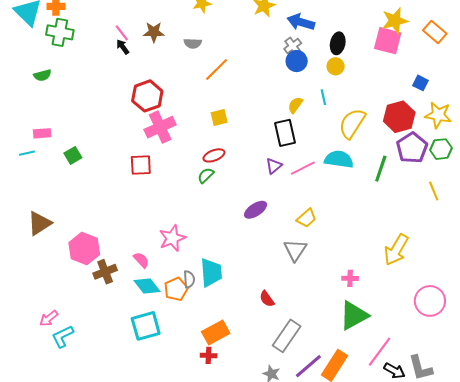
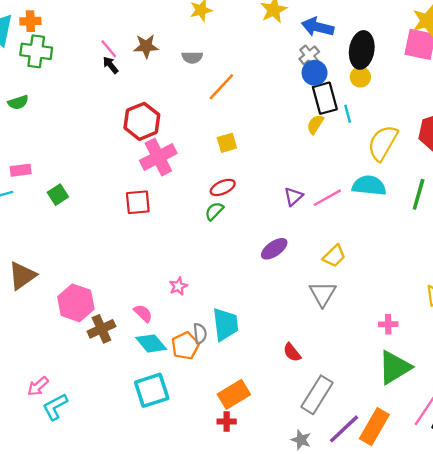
black ellipse: (338, 43) -> (362, 50), size x1.4
black rectangle: (285, 133) -> (325, 98), moved
pink star: (172, 238) -> (178, 286), size x0.6

